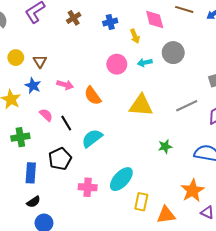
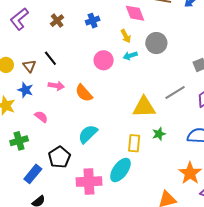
yellow arrow: (135, 36) -> (126, 36), moved
yellow triangle: (141, 105) -> (144, 107), moved
black line: (66, 123) -> (50, 58), moved
blue rectangle: (31, 173) -> (33, 174), turned 42
pink cross: (88, 187) -> (89, 182), size x1.4
yellow rectangle: (141, 202) -> (134, 143), moved

